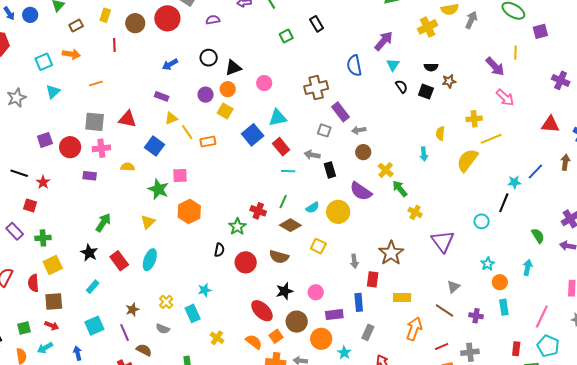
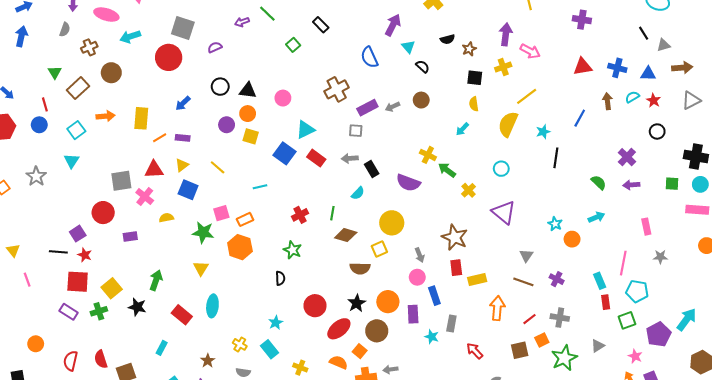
blue circle: (30, 15) -> (39, 125), moved
yellow rectangle: (105, 15) -> (141, 118), moved, size x1.5
brown circle: (135, 23) -> (111, 73), moved
brown rectangle: (76, 26) -> (78, 88), size x1.5
red line: (114, 45) -> (45, 104), moved
orange arrow: (71, 54) -> (105, 116), moved
cyan square: (44, 62) -> (76, 130), moved
purple arrow: (495, 66) -> (506, 34), moved, turned -115
black triangle: (233, 68) -> (248, 91), turned 42
orange line: (96, 84) -> (160, 138), moved
black square: (426, 92) -> (475, 78), moved
purple rectangle: (341, 112) -> (367, 108), turned -66
yellow triangle: (171, 118) -> (182, 165), moved
yellow cross: (474, 119) -> (503, 67), moved
gray arrow: (359, 130) -> (392, 107), moved
purple square: (45, 140) -> (78, 234), moved
orange rectangle: (208, 142) -> (245, 219), moved
pink cross: (101, 148) -> (145, 197), moved, turned -30
brown circle: (363, 152) -> (421, 100), moved
cyan arrow: (424, 154) -> (462, 129), turned 64
cyan line: (288, 171) -> (260, 187), moved
cyan star: (514, 182) -> (543, 132), moved
red square: (30, 205) -> (78, 282), size x1.6
cyan semicircle: (312, 208) -> (358, 193), moved
red cross: (258, 211) -> (300, 215), moved, turned -35
yellow circle: (338, 212) -> (392, 223), moved
yellow cross: (415, 212) -> (469, 190), turned 32
cyan circle: (482, 221) -> (501, 169), moved
yellow square: (318, 246) -> (379, 249), turned -35
black star: (89, 253) -> (137, 307), moved
brown semicircle: (279, 257) -> (360, 268), moved
red circle: (246, 262) -> (315, 306), moved
yellow square: (53, 265) -> (112, 288), moved
cyan arrow: (528, 268) -> (596, 217), turned 70
red rectangle: (373, 279) -> (456, 268), moved
pink circle: (316, 292) -> (417, 277), moved
cyan rectangle: (504, 307) -> (600, 281), moved
red ellipse: (262, 311) -> (339, 329), turned -70
purple rectangle: (334, 315) -> (413, 314), turned -72
purple cross: (476, 316) -> (557, 279), turned 32
orange circle: (321, 339) -> (388, 302), moved
gray cross: (470, 352) -> (560, 318), turned 30
cyan star: (344, 353) -> (432, 337), moved

